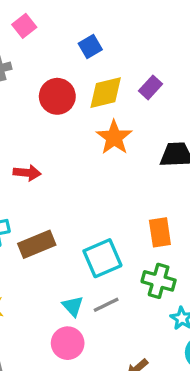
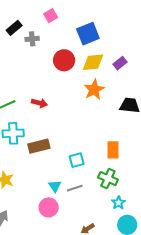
blue square: (90, 46) -> (88, 34), size x1.6
cyan square: (102, 258) -> (77, 160), size x0.7

